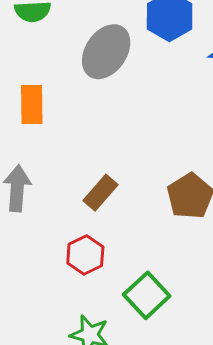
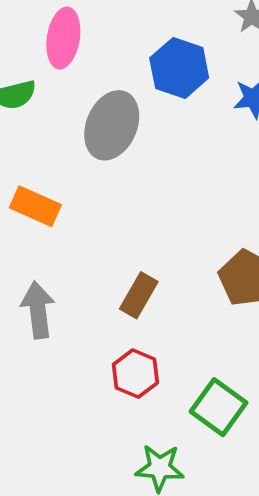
orange rectangle: (32, 104) -> (35, 206), turned -54

